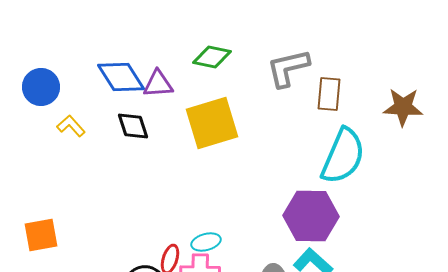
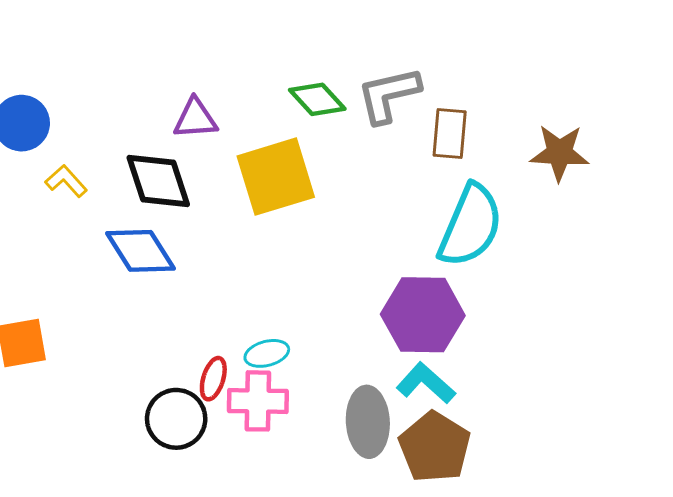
green diamond: (212, 57) -> (317, 99), moved, turned 36
blue diamond: (121, 77) -> (140, 251), moved
black diamond: (133, 126) -> (158, 181), size x1.4

